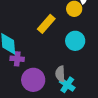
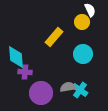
gray semicircle: (60, 74) -> (68, 87), turned 84
cyan cross: (67, 85) -> (80, 90), moved

